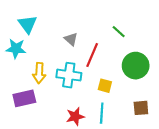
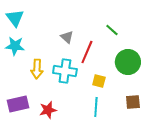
cyan triangle: (28, 24) -> (15, 18), moved
purple rectangle: (24, 98) -> (18, 104), moved
red star: (75, 116) -> (48, 110), moved

